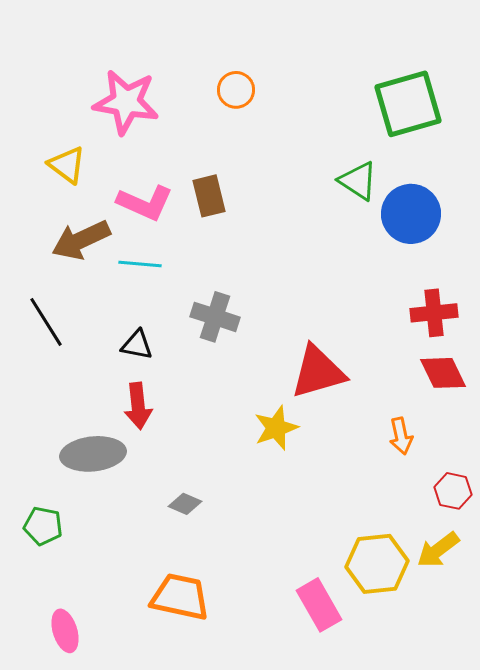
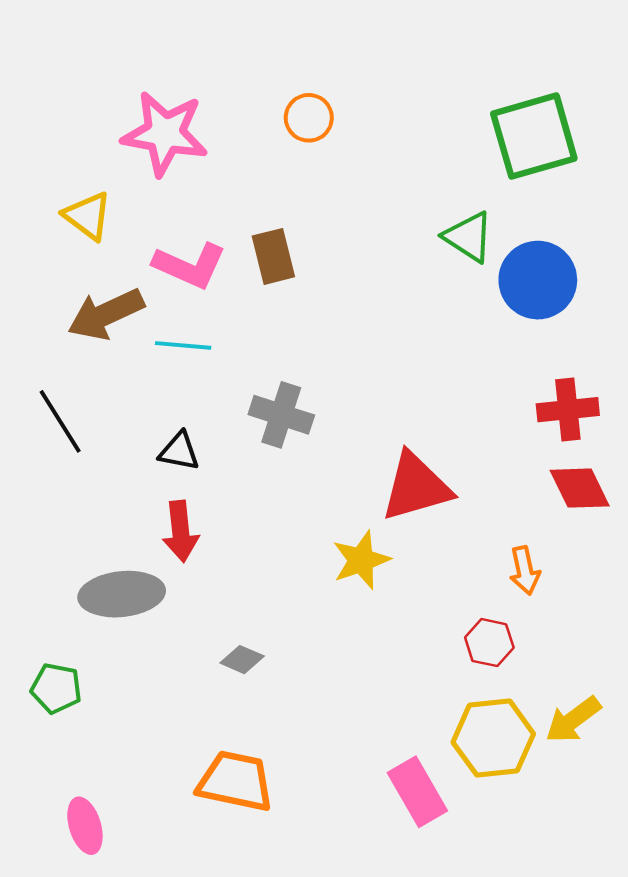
red hexagon: (453, 491) -> (489, 643), moved

